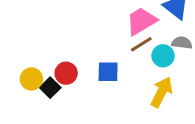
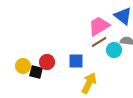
black square: (50, 88) -> (36, 72), turned -32
yellow arrow: (162, 92) -> (89, 83), moved

